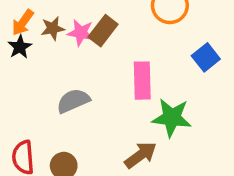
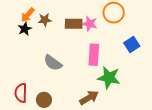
brown rectangle: (103, 31) -> (74, 24), turned 48
pink star: (81, 33) -> (90, 24), moved
gray semicircle: (73, 101) -> (53, 63), turned -126

